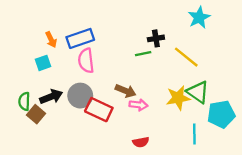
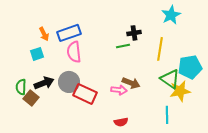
yellow line: (186, 57) -> (160, 49), turned 60
brown arrow: (126, 91) -> (131, 83), moved
yellow star: (178, 98) -> (180, 91), moved
cyan pentagon: (221, 114) -> (190, 67), moved

